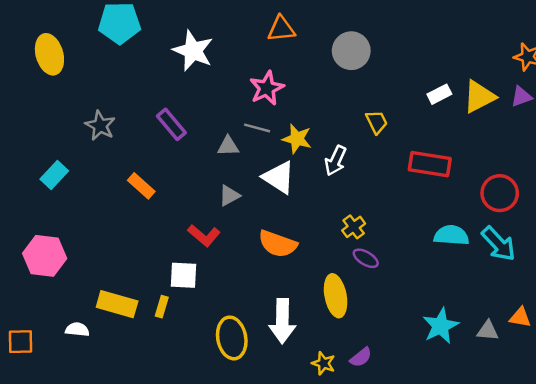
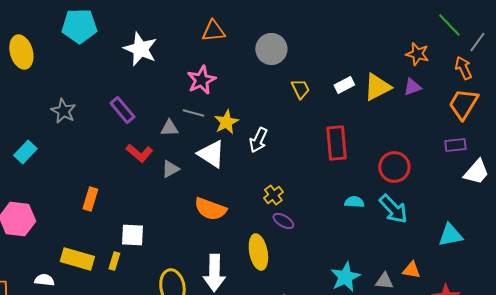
yellow trapezoid: (377, 122) -> (300, 89), moved
yellow star: (297, 139) -> (226, 122), turned 30
red rectangle: (430, 164) -> (336, 143), turned 76
orange rectangle: (141, 186) -> (90, 199), moved, turned 65
red L-shape: (204, 235) -> (139, 153), moved
cyan semicircle: (451, 235) -> (354, 202), size x0.7

